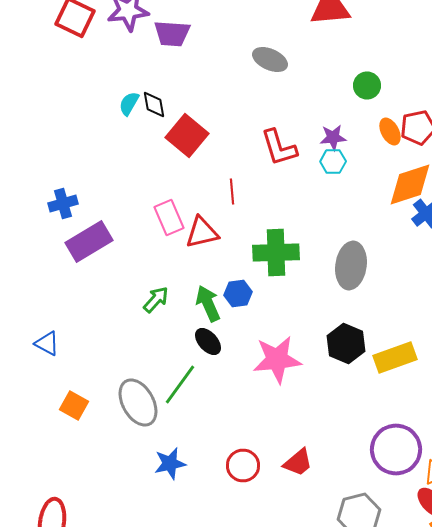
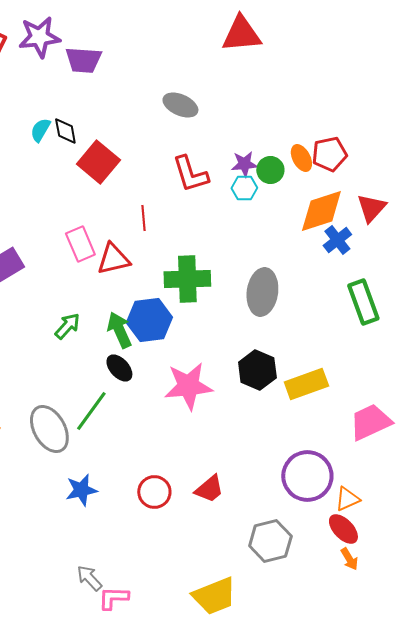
gray ellipse: (270, 60) -> (180, 105), moved
green circle: (367, 86) -> (270, 170), moved
blue hexagon: (238, 294) -> (149, 320), size x1.6

